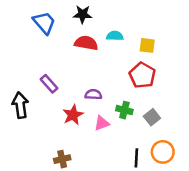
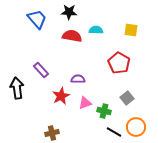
yellow square: (147, 45) -> (131, 30), moved
green cross: (124, 110) -> (104, 111), moved
black line: (136, 158) -> (114, 132), turned -63

